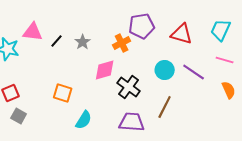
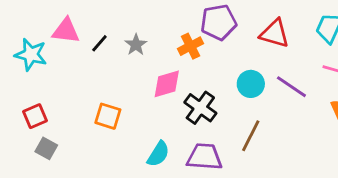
cyan semicircle: (84, 120) -> (158, 154), moved

